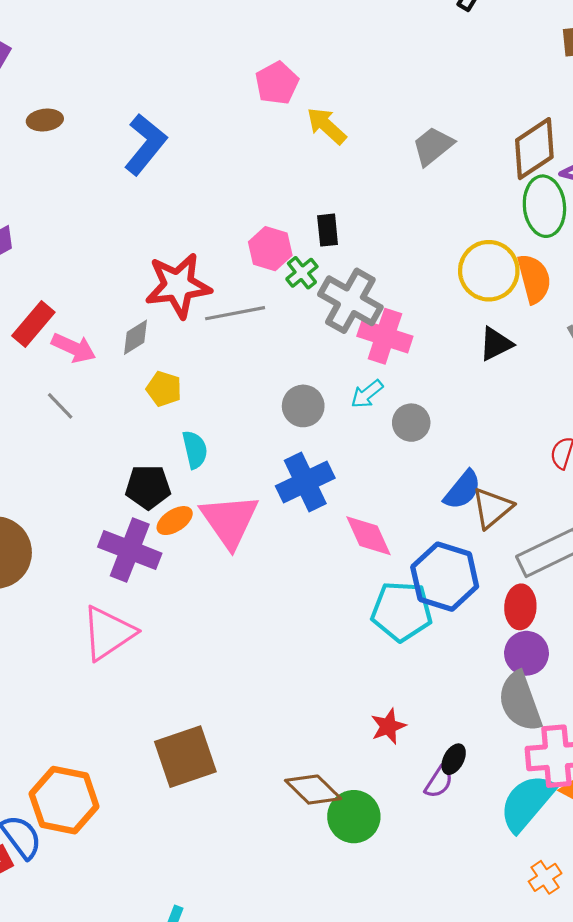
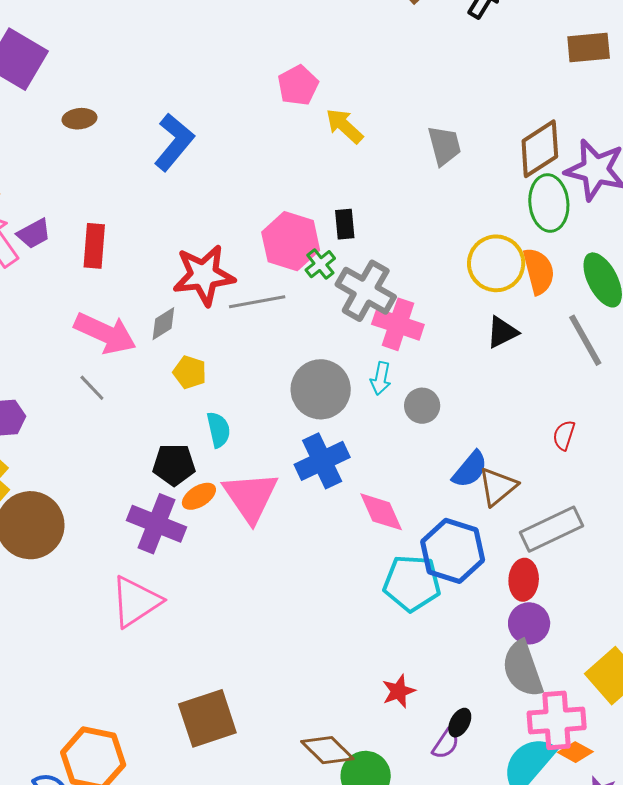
gray trapezoid: (433, 146) -> (444, 146), turned 114
pink hexagon: (270, 249) -> (291, 241), size x1.4
red rectangle: (33, 324) -> (94, 246), moved, turned -36
pink arrow: (74, 348) -> (105, 333), size x1.5
cyan arrow: (367, 394) -> (381, 378), turned -40
gray circle: (303, 406) -> (321, 389), size x1.5

